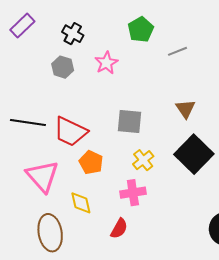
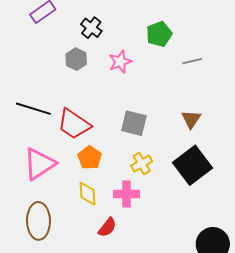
pink triangle: (42, 176) -> (39, 164), turned 30
yellow diamond: (81, 203) -> (87, 194), moved

